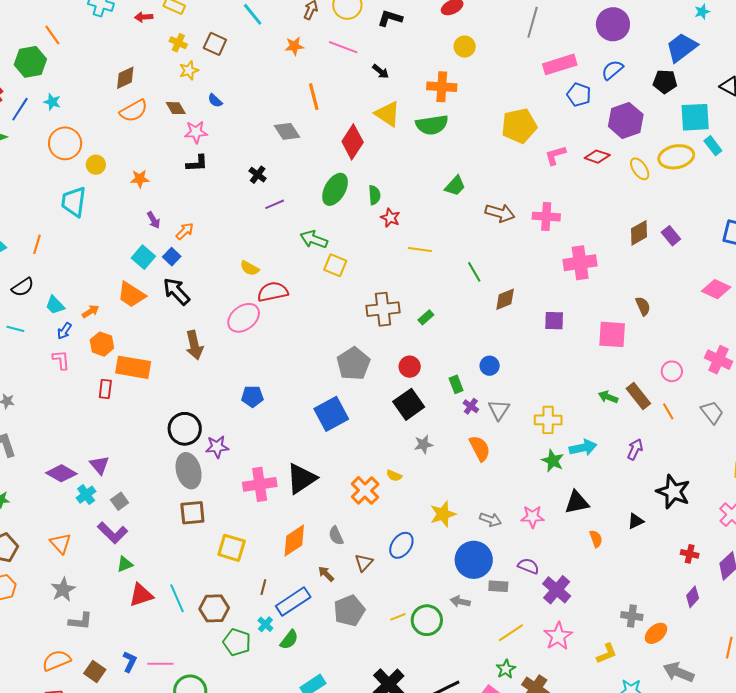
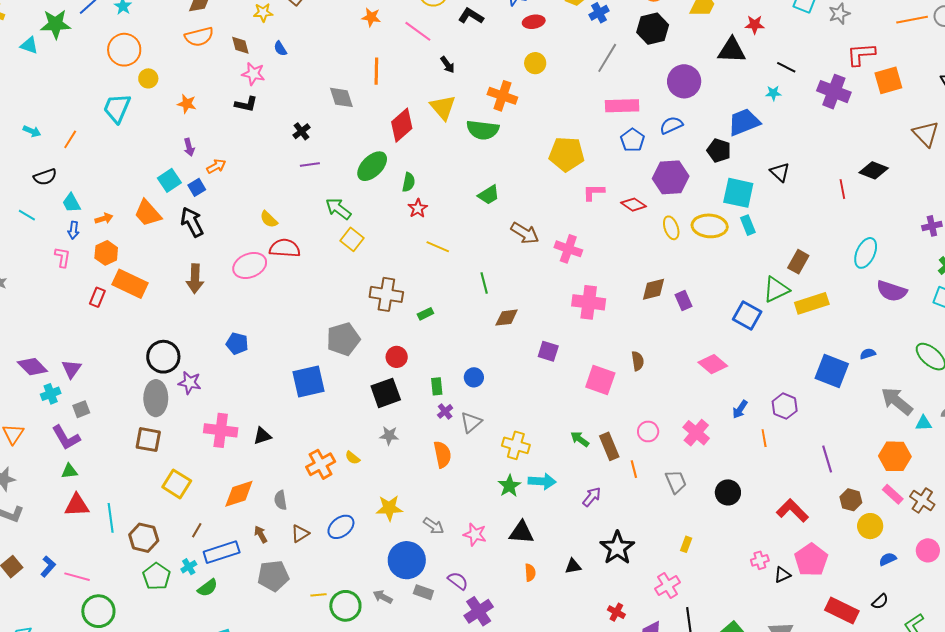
blue arrow: (64, 331) -> (73, 230), turned -42
black triangle: (301, 479) -> (262, 436), size x0.6

